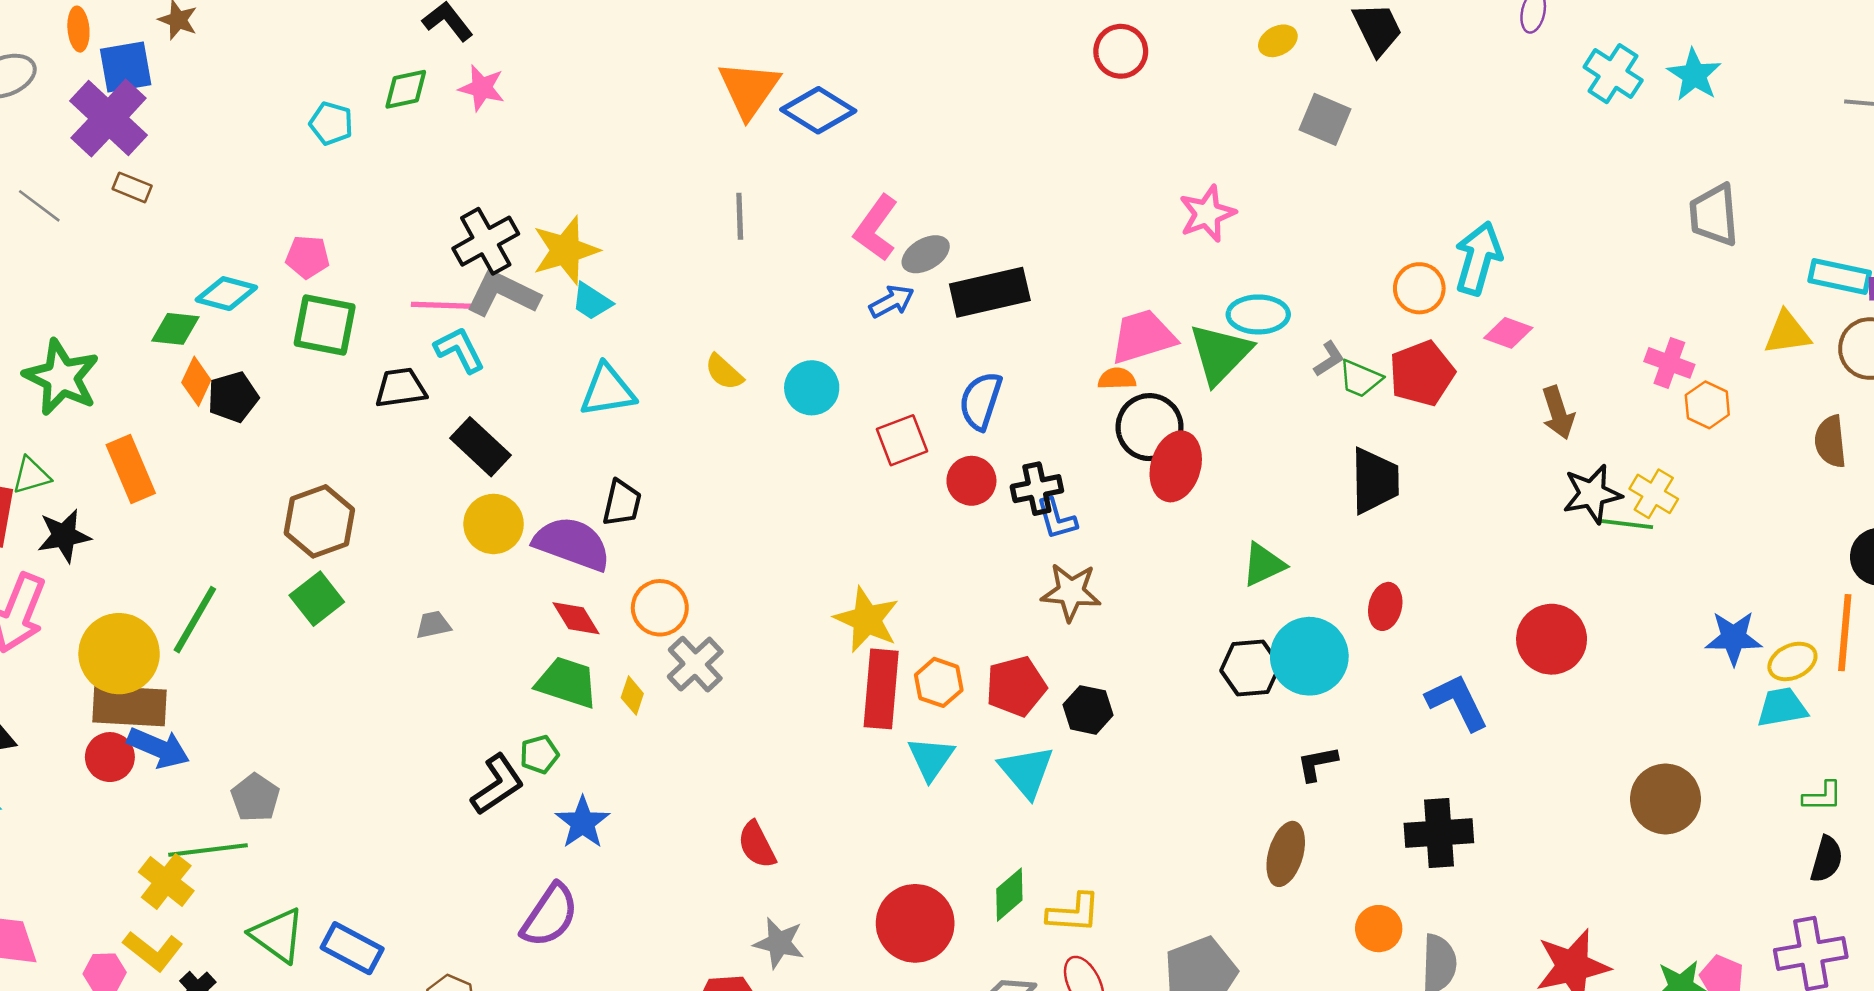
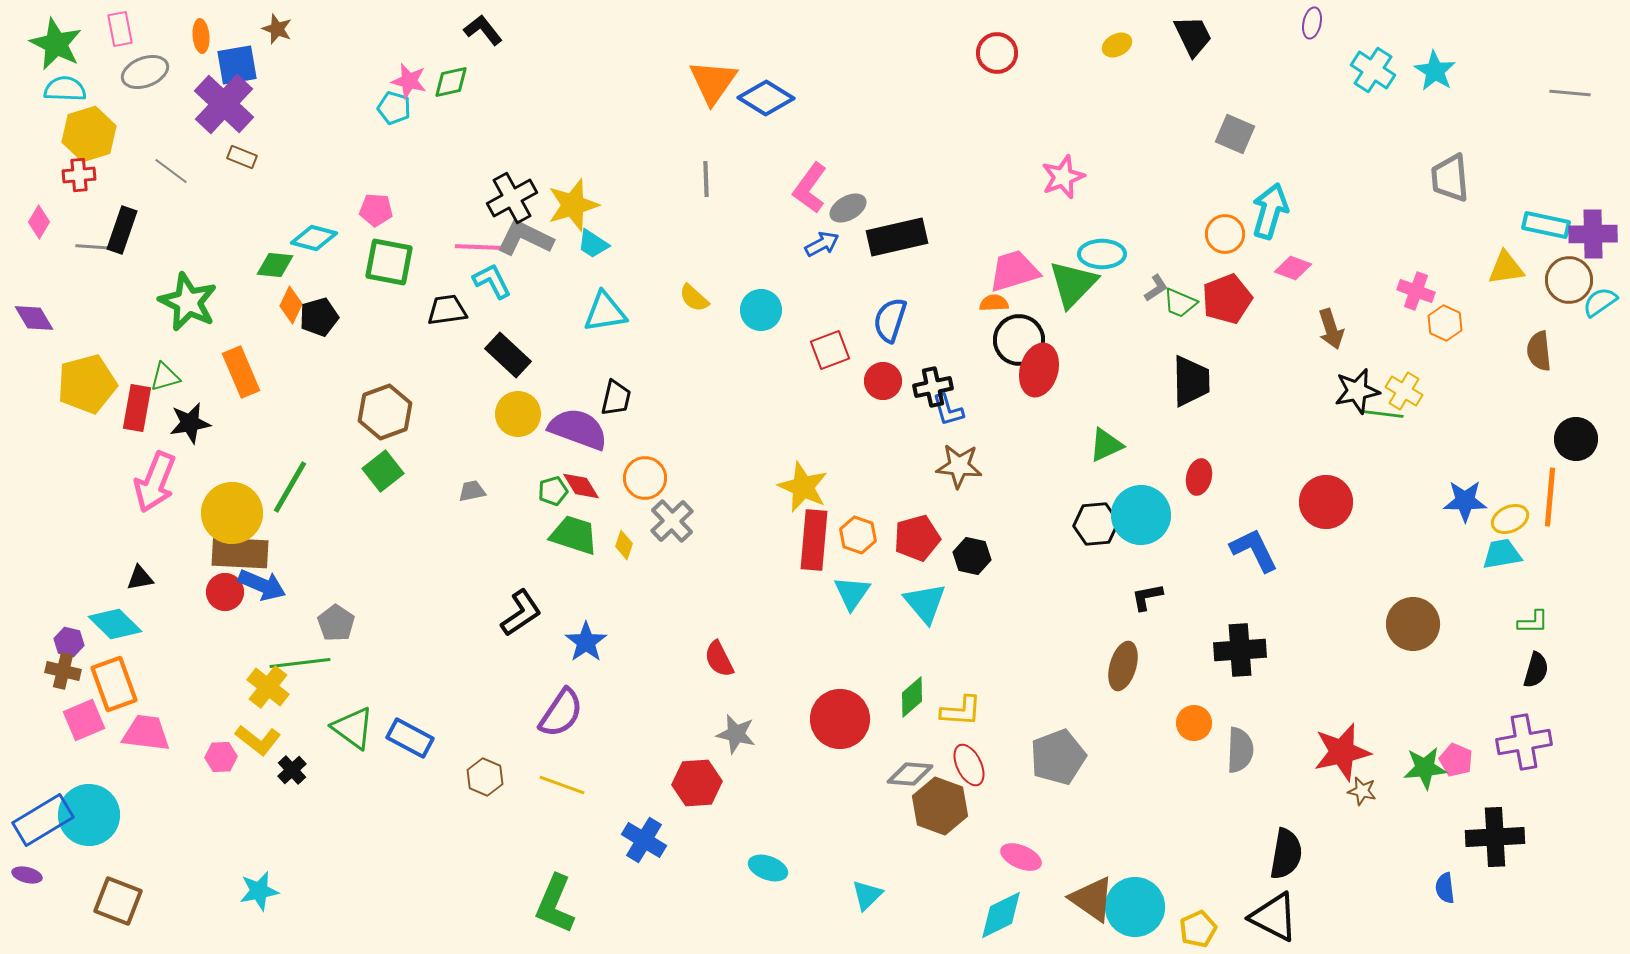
pink star: (482, 88) -> (409, 81), moved
gray square: (1325, 119) -> (1235, 134), moved
green pentagon: (539, 754) -> (553, 491), moved

